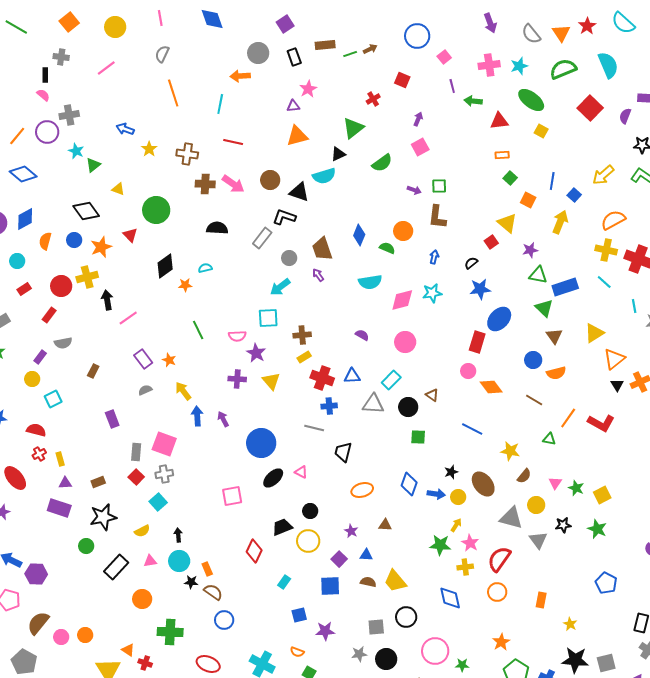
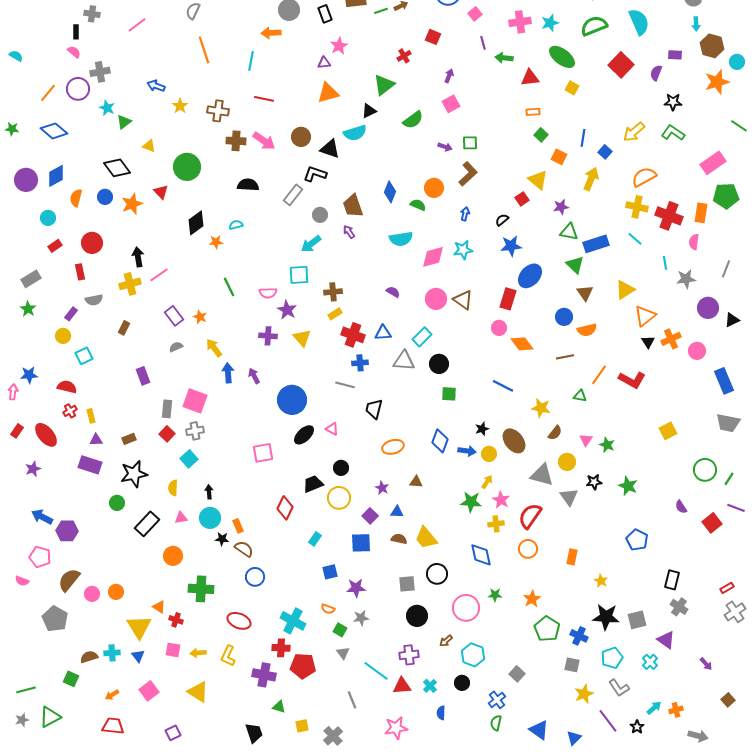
brown L-shape: (437, 217) -> (468, 174), turned -140
yellow cross: (87, 277) -> (130, 284), moved
red rectangle: (49, 315) -> (80, 272), turned -49
brown triangle: (432, 395) -> (463, 300), moved, size x1.5
brown line: (534, 400) -> (565, 357), turned -42
yellow square: (602, 495) -> (668, 431), moved
yellow semicircle: (142, 531) -> (173, 488), turned 119
gray star: (359, 654) -> (361, 618), moved
green star: (462, 665) -> (495, 595), moved

